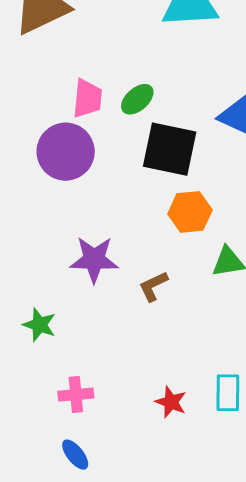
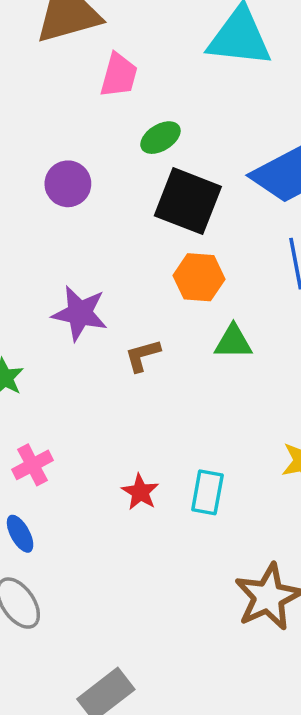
pink trapezoid: (87, 99) -> (119, 75), moved
purple circle: (66, 152) -> (68, 184), size x0.7
pink cross: (76, 395) -> (32, 465), turned -32

